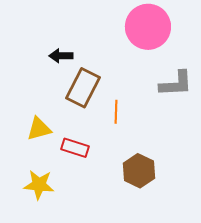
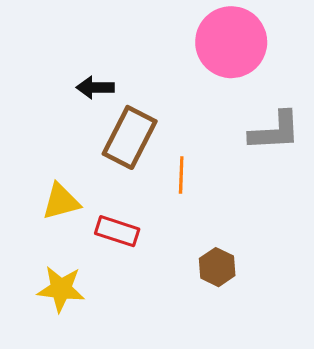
brown hexagon: (139, 171) -> (217, 267), size x0.7

